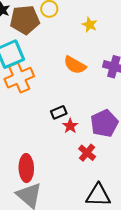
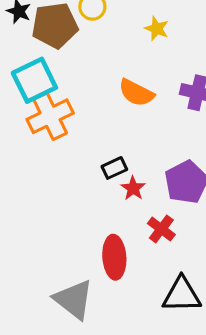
red ellipse: (26, 168) -> (114, 257), moved

